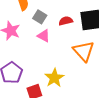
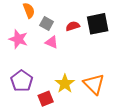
orange triangle: (84, 51) -> (94, 84), moved

